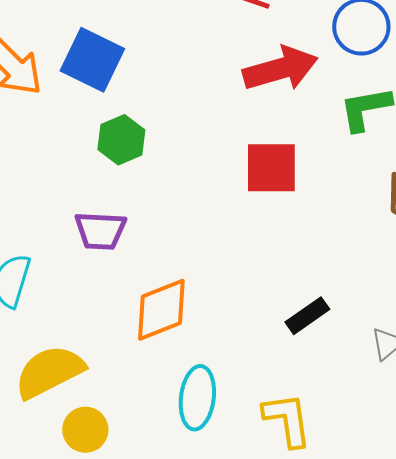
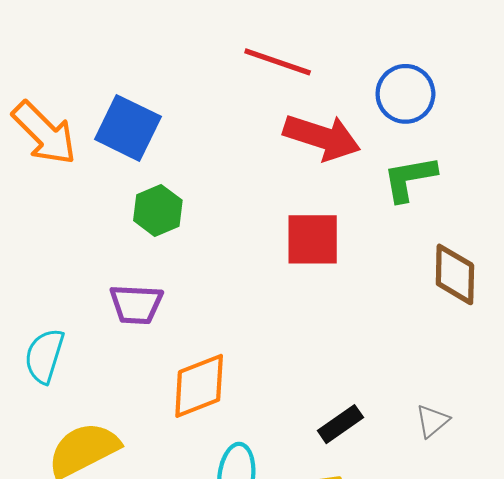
red arrow: (280, 69) -> (322, 137), turned 34
black rectangle: (307, 316) -> (340, 424), moved

